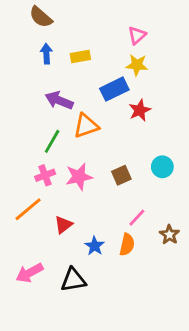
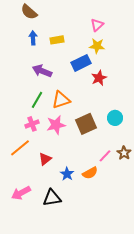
orange triangle: (86, 126) -> (61, 100), moved
brown square: (121, 175) -> (86, 124), size x1.5
pink line: (137, 218) -> (105, 156), moved
brown star: (169, 235) -> (124, 153), moved
orange semicircle: (127, 245) -> (90, 173), turned 49

